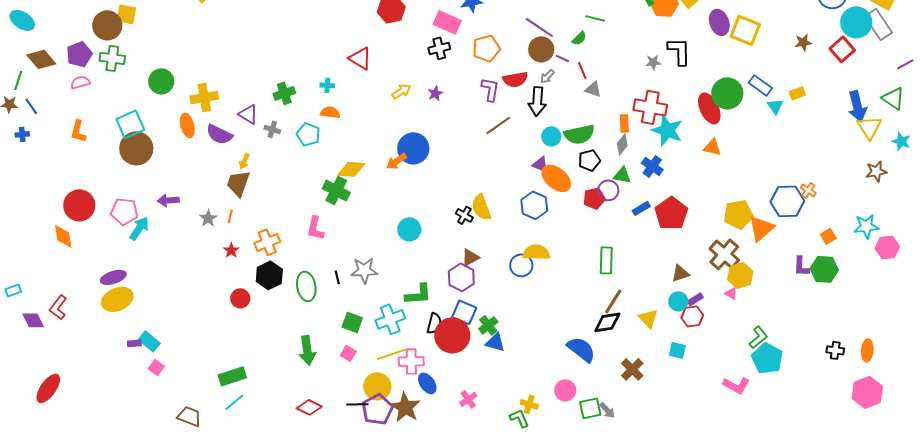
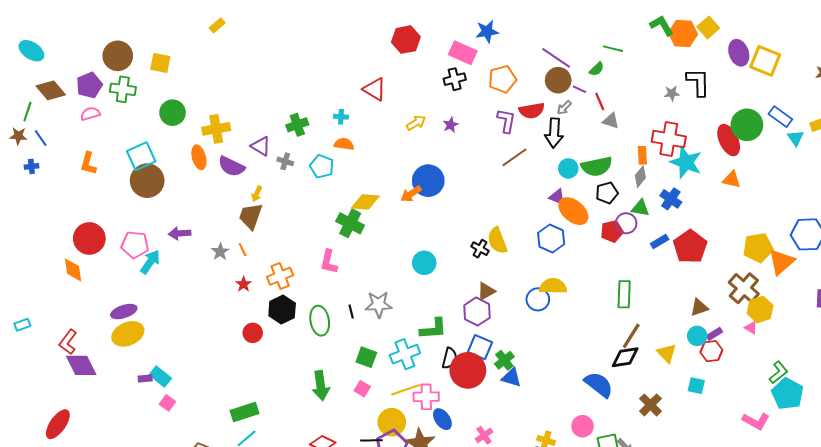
yellow square: (126, 14) -> (160, 63), moved
orange line: (230, 216) -> (243, 250), turned -40
purple diamond: (33, 320) -> (81, 365), moved, size x1.4

